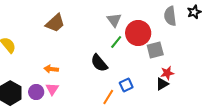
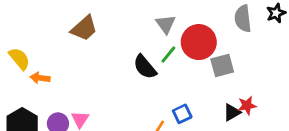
black semicircle: (99, 63) -> (145, 67), moved
orange arrow: (51, 69) -> (40, 78), moved
red star: (167, 73) -> (247, 106), moved

